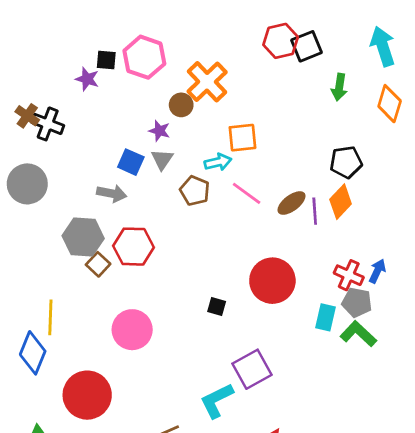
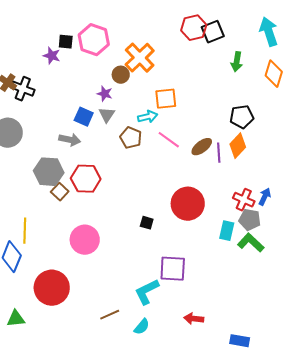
purple square: (252, 369) -> (173, 269), turned 32

